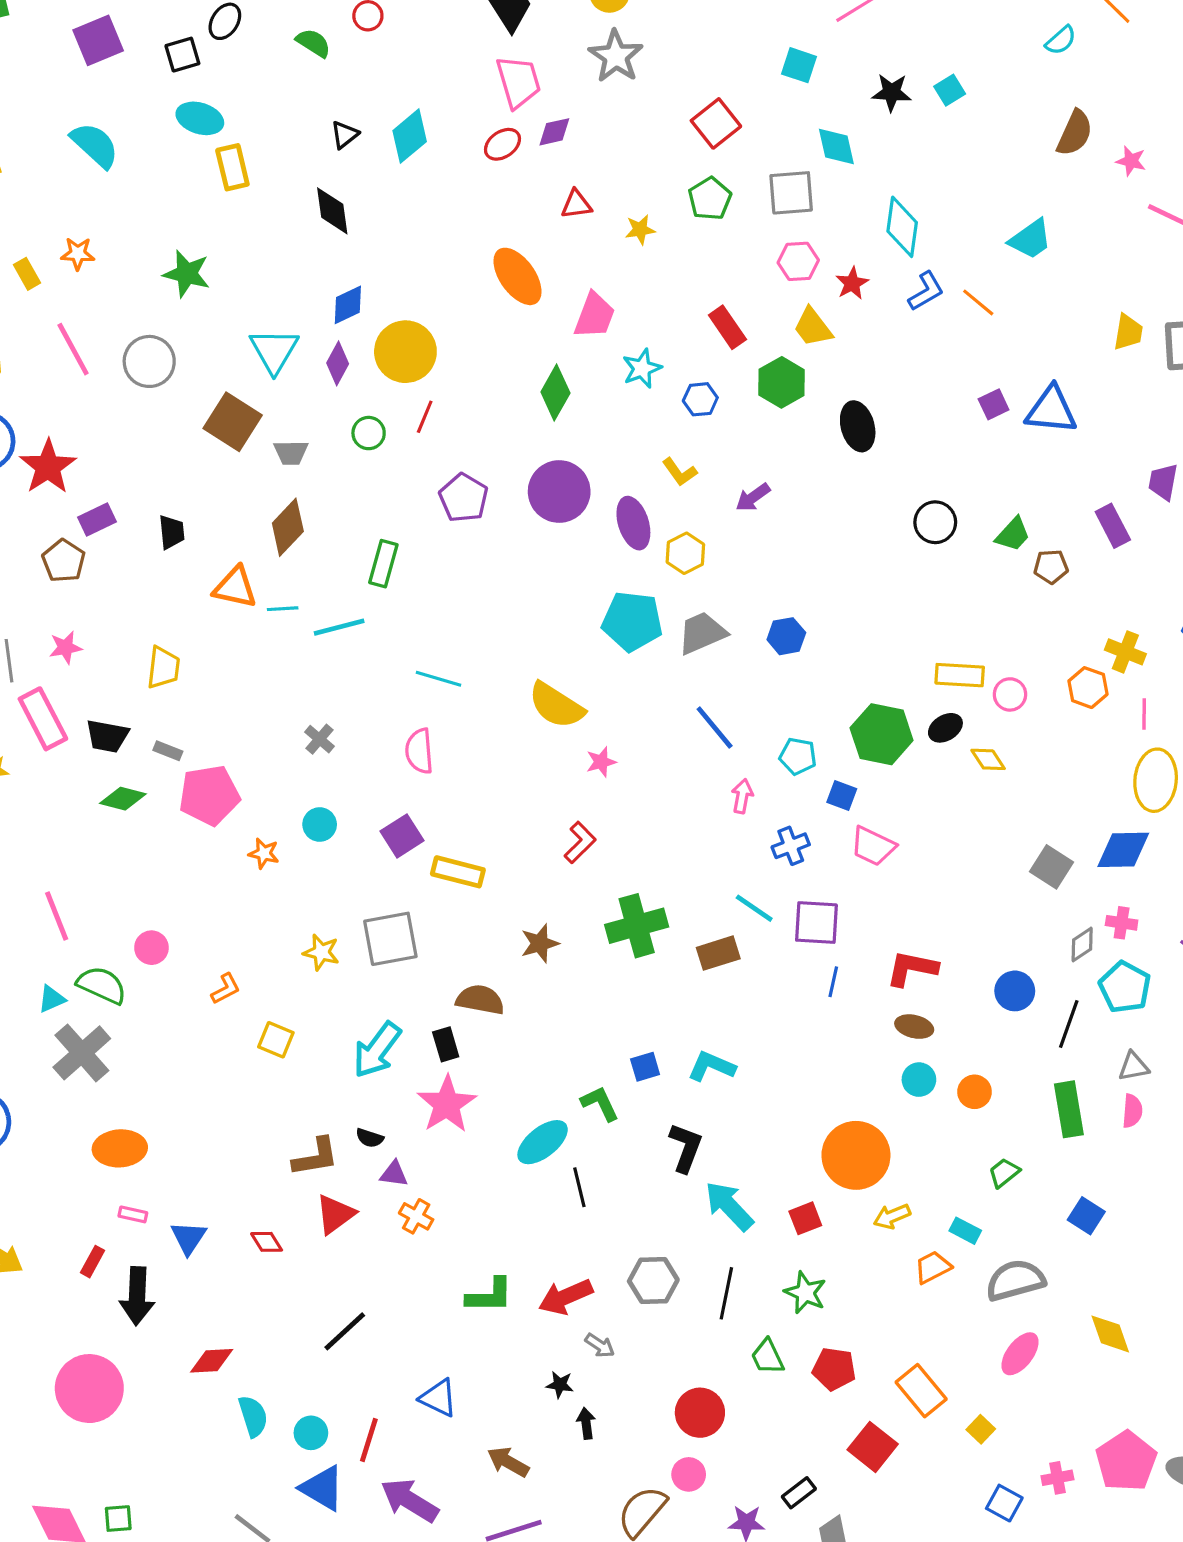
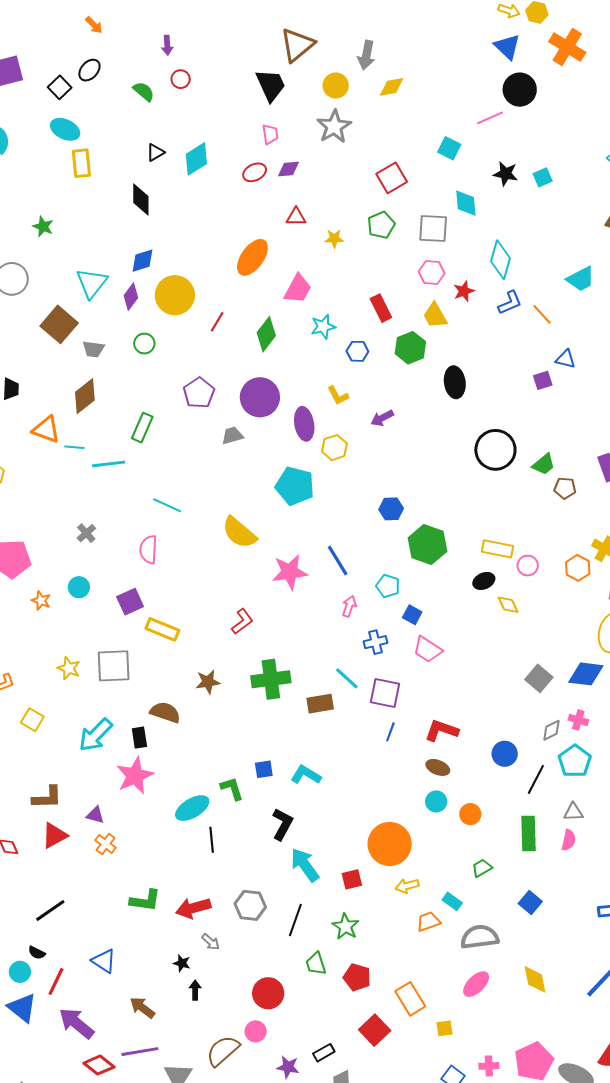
black square: (182, 55) -> (60, 87), turned -35
pink trapezoid: (518, 82) -> (270, 134), size x0.6
green star: (187, 274) -> (43, 227), size x0.7
orange ellipse: (518, 276) -> (252, 257), turned 63
blue triangle: (1051, 410) -> (566, 359), moved, size x0.6
red line: (425, 417) -> (217, 322), moved
black circle: (935, 522) -> (495, 450), size x1.5
gray trapezoid: (702, 633) -> (232, 436), moved, size x0.7
green hexagon: (882, 734) -> (427, 545), moved
pink star: (601, 762) -> (290, 572), moved, size x1.8
black semicircle: (370, 1138) -> (37, 953), moved
yellow square: (981, 1429) -> (445, 1028), turned 30

